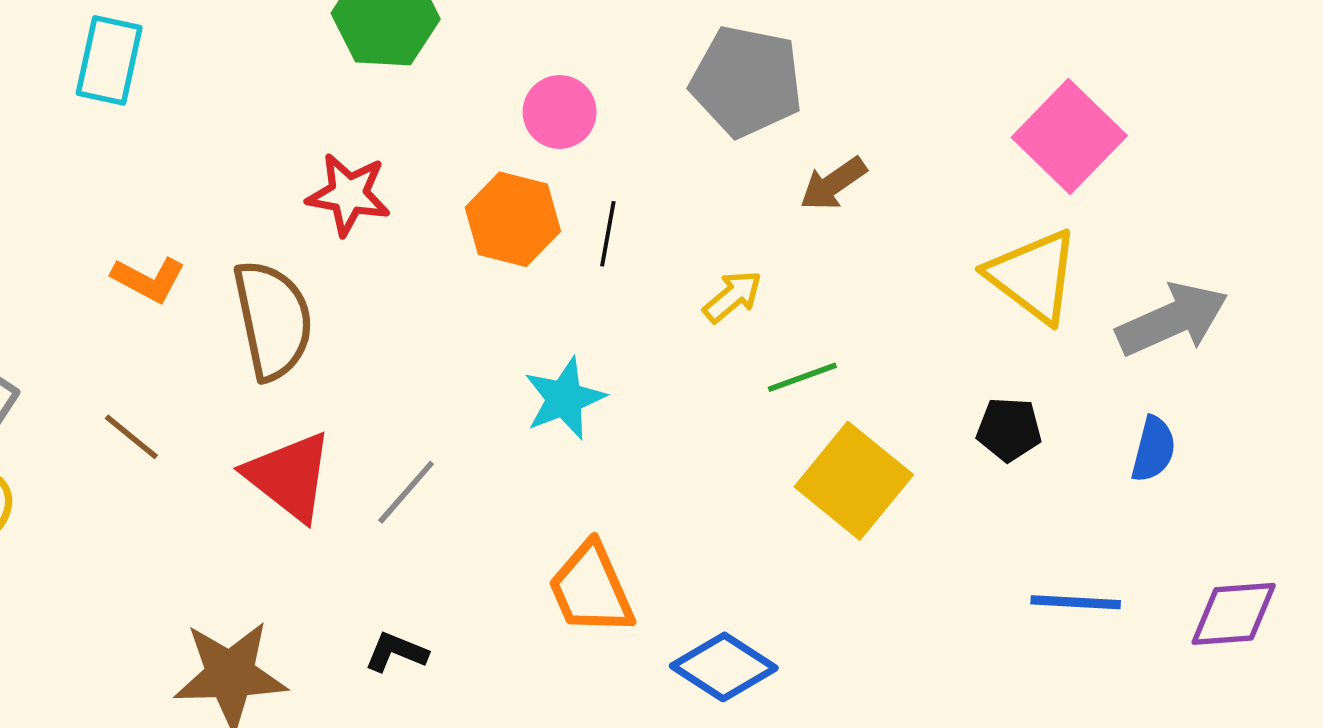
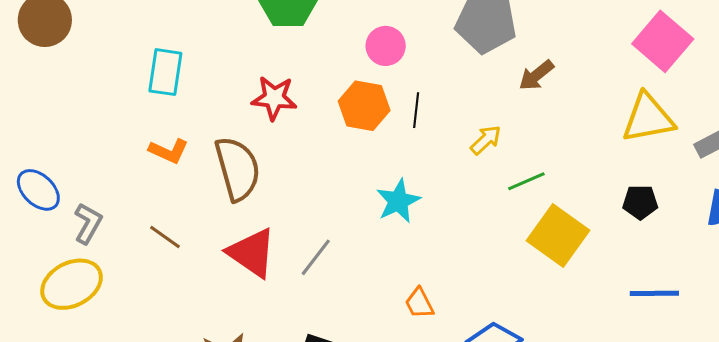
cyan rectangle: (109, 60) -> (165, 72), moved
yellow triangle: (1033, 276) -> (648, 118), turned -44
orange trapezoid: (591, 589) -> (419, 303), size x0.6
blue line: (1076, 602) -> (654, 293), moved

